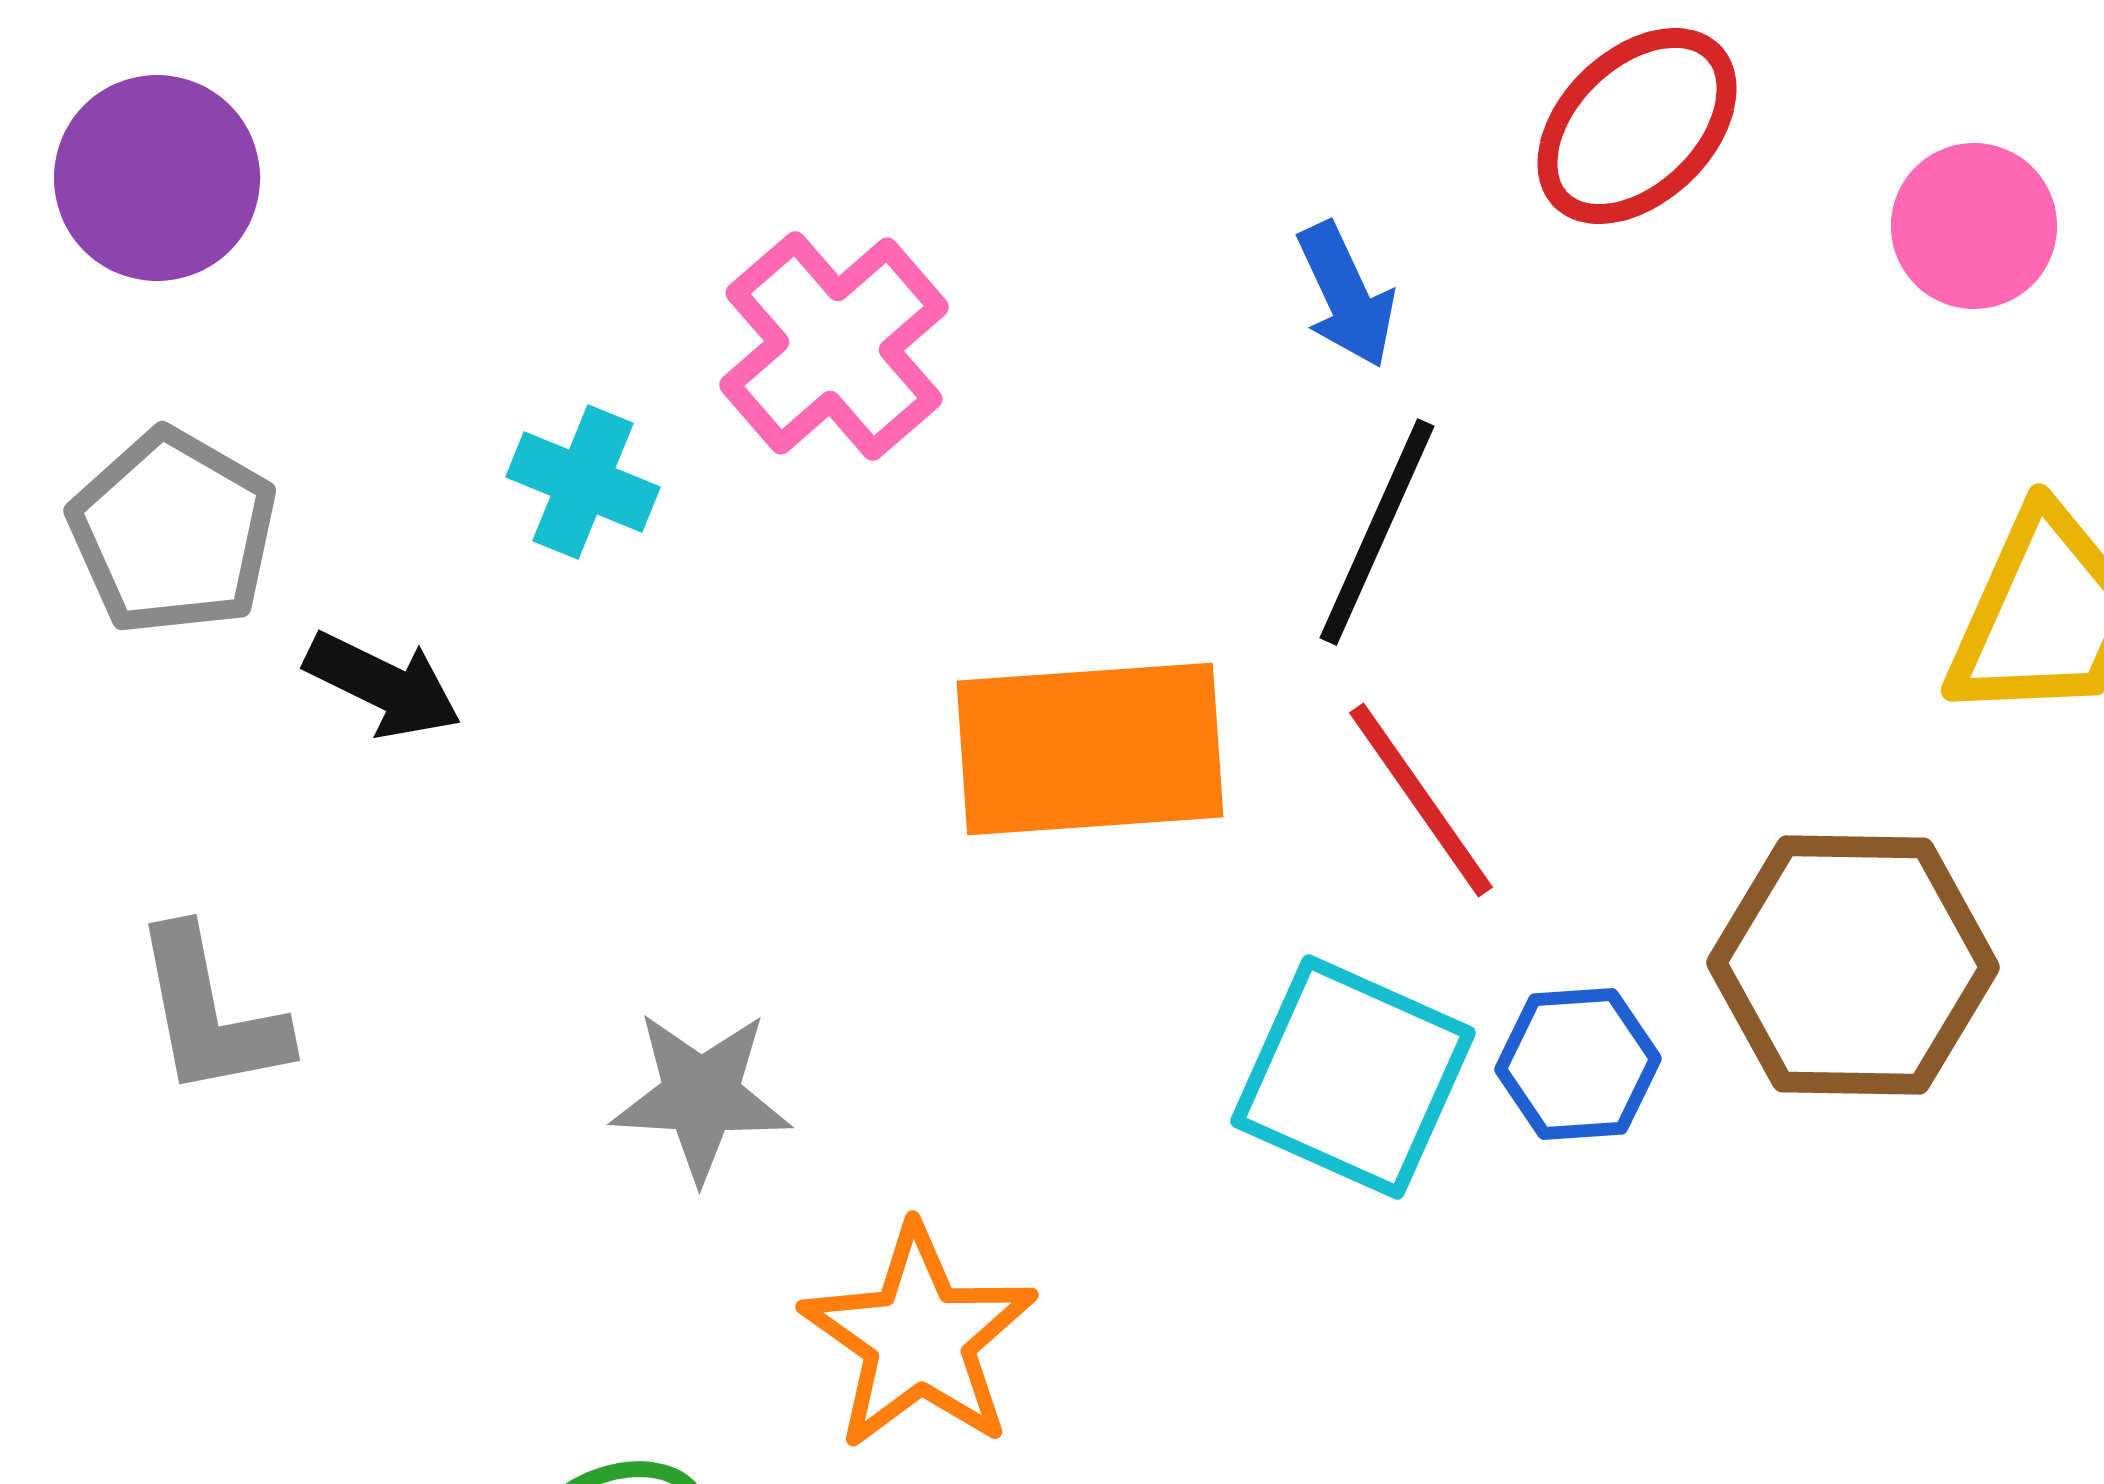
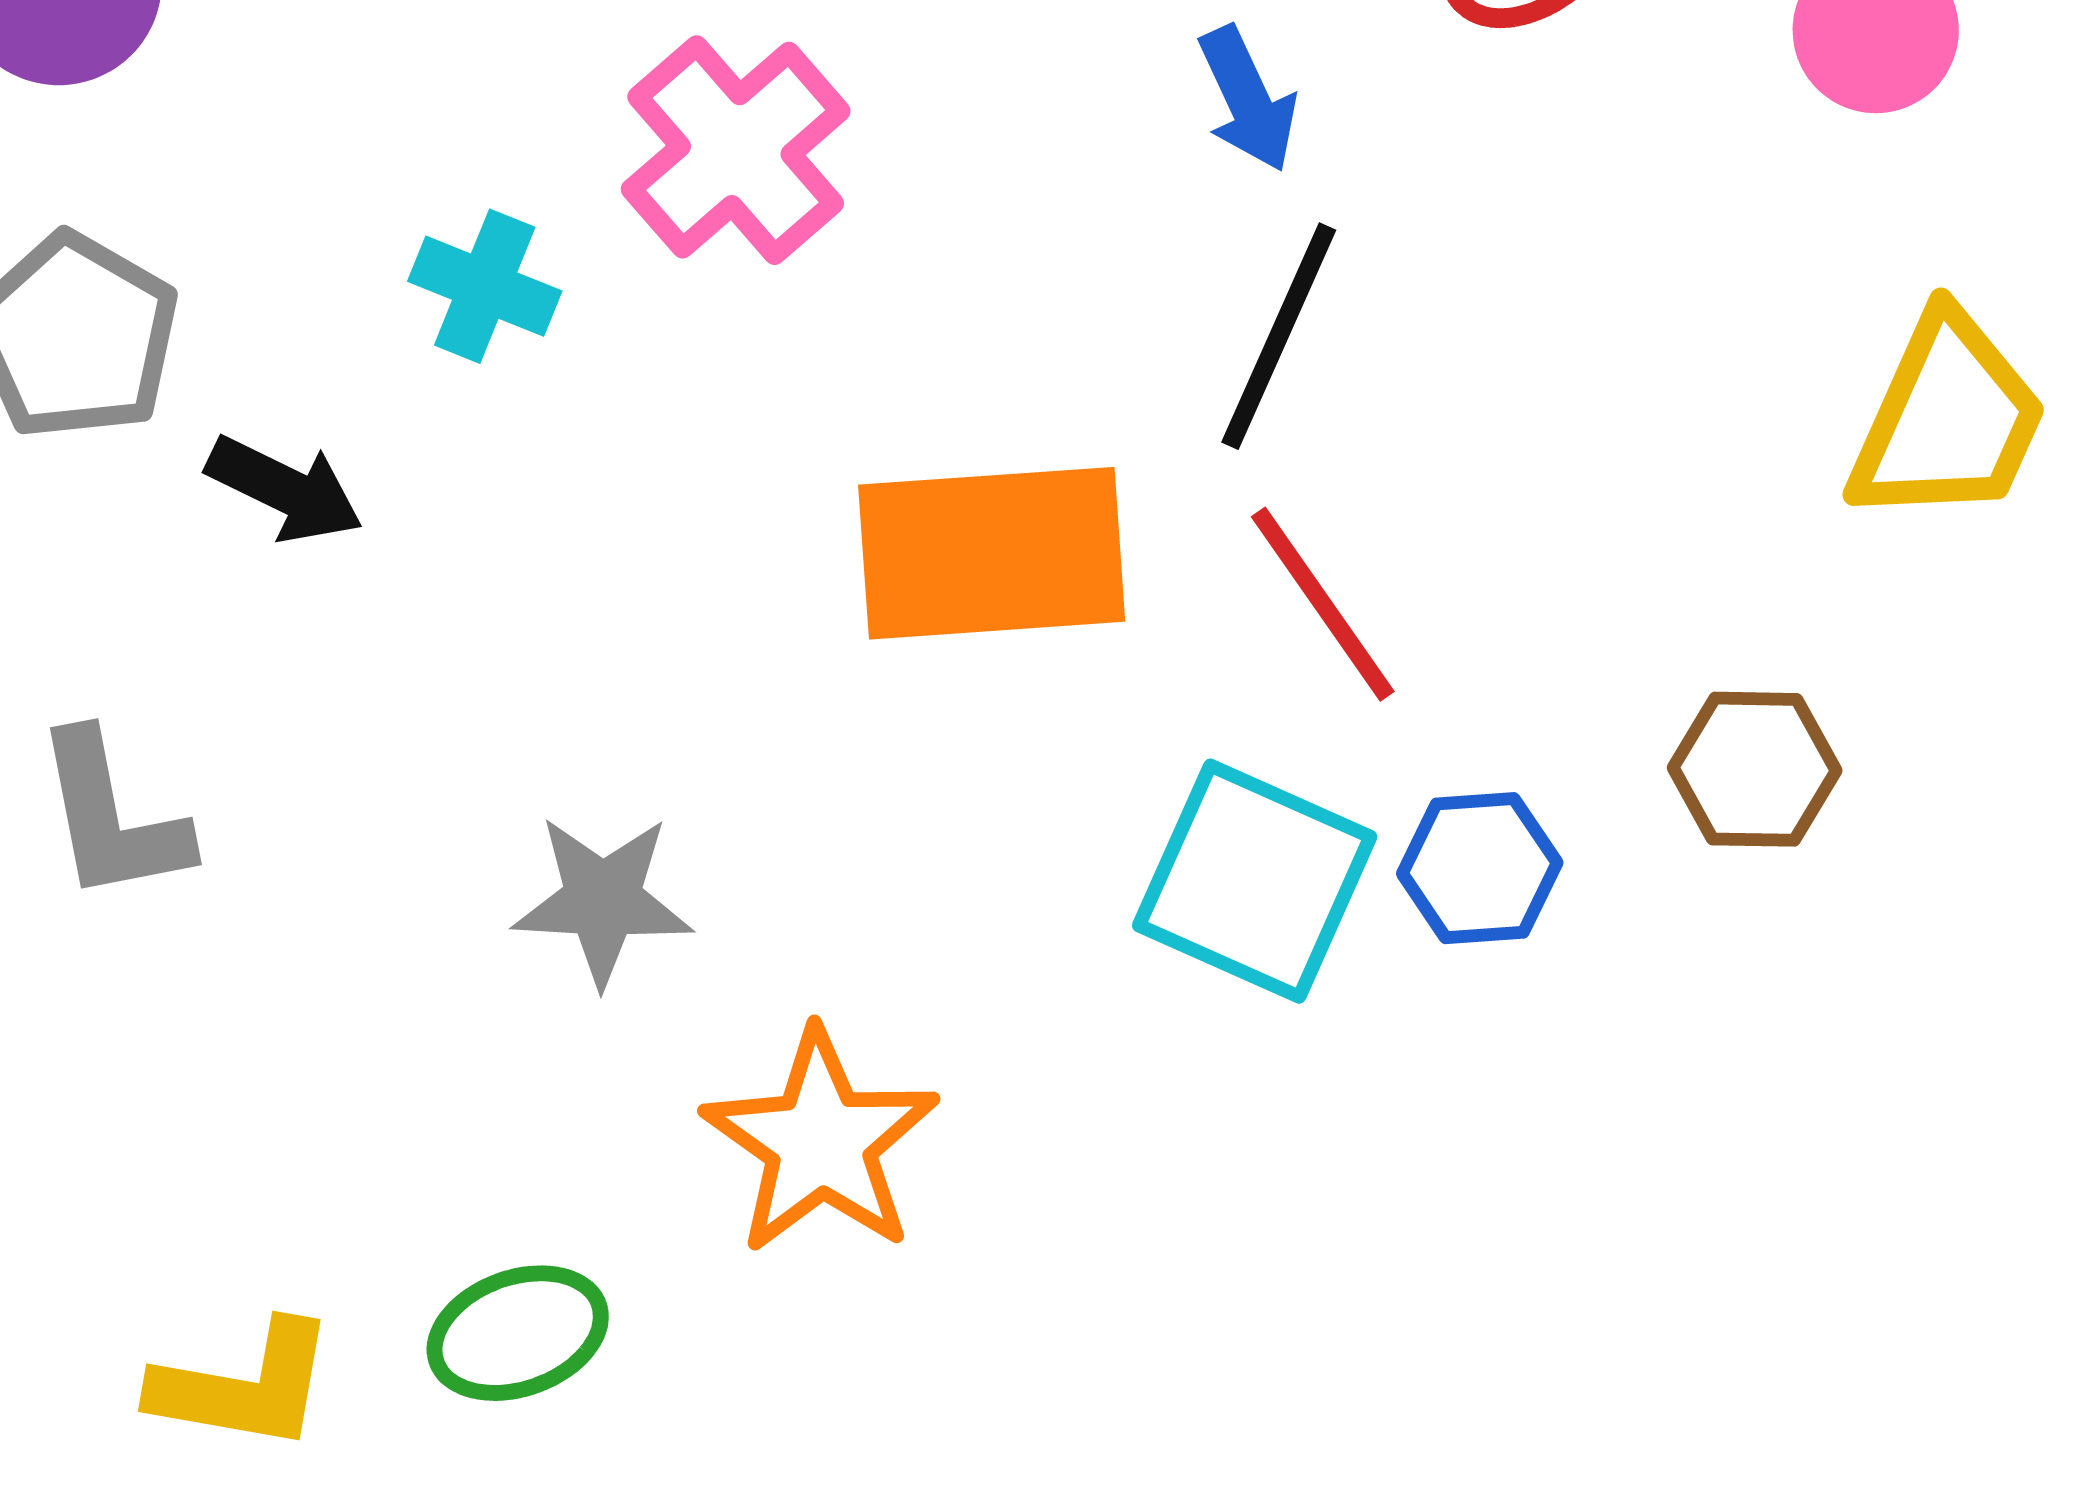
brown hexagon: (1853, 965) -> (1755, 769), size x0.6

